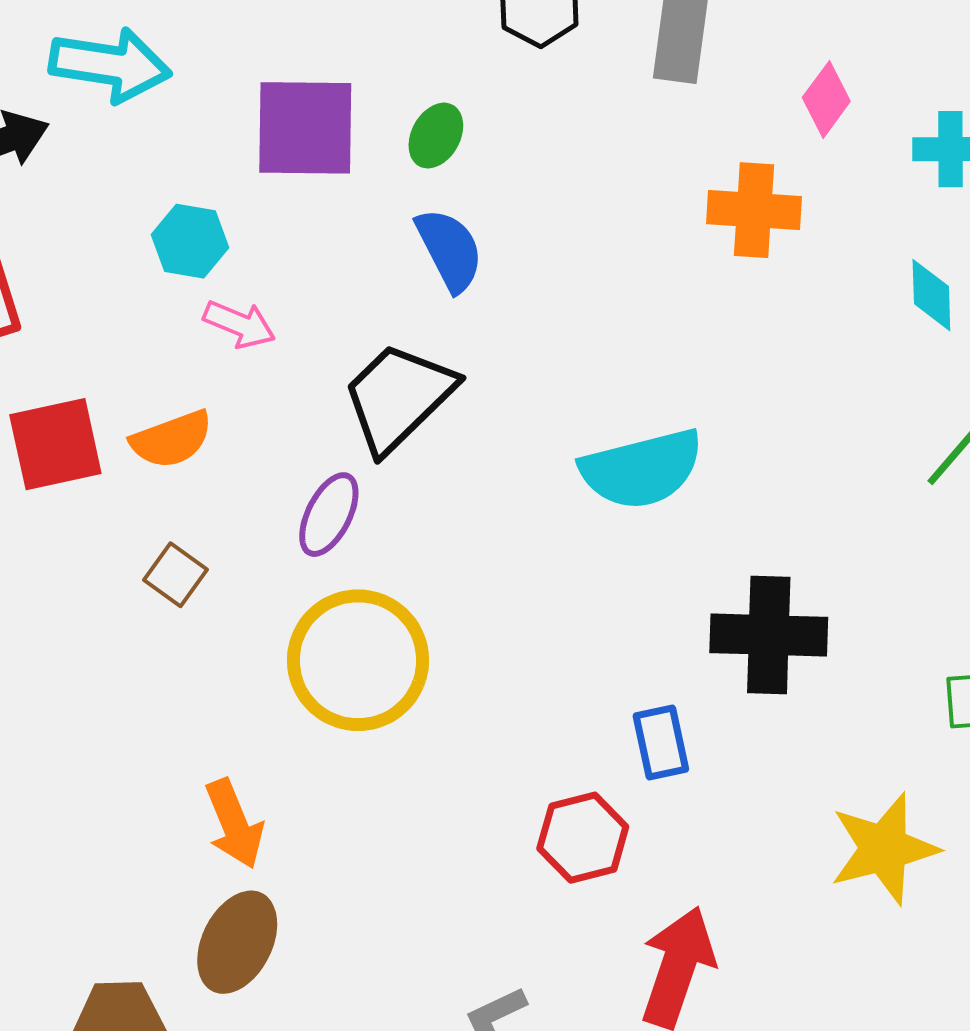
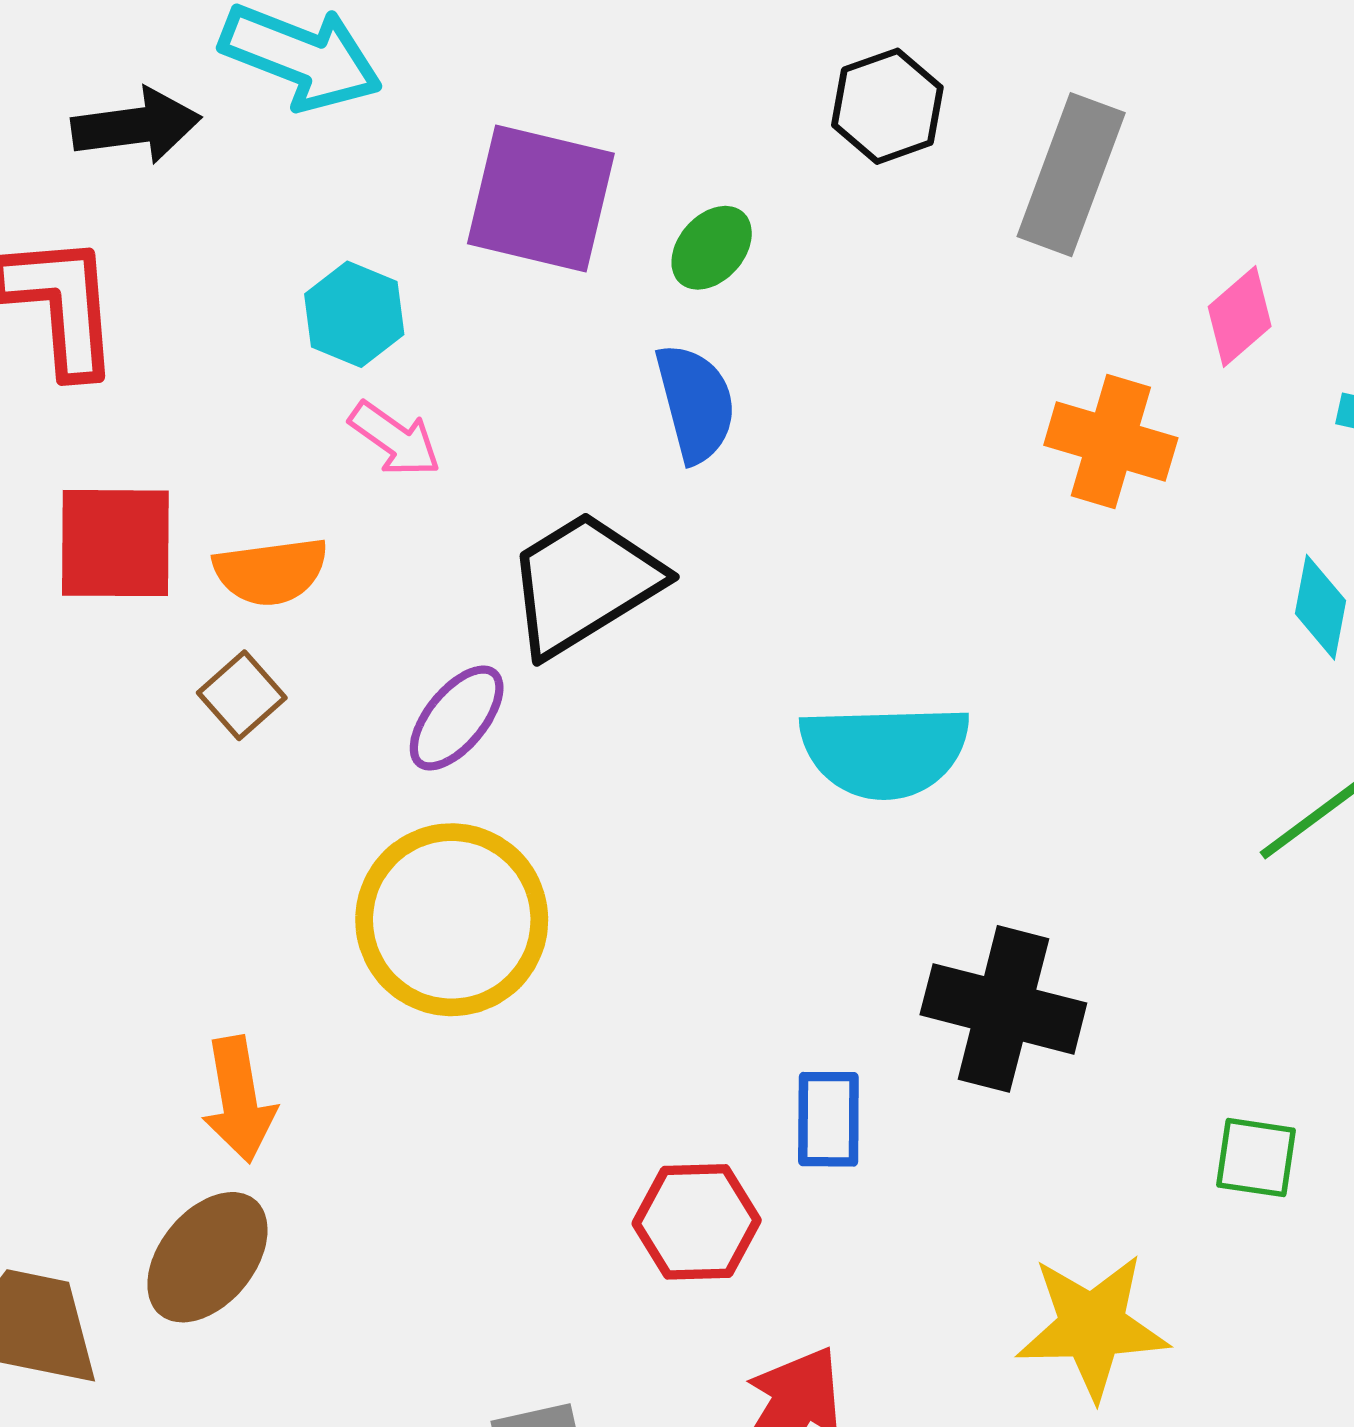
brown square: (176, 575) -> (242, 695), moved

